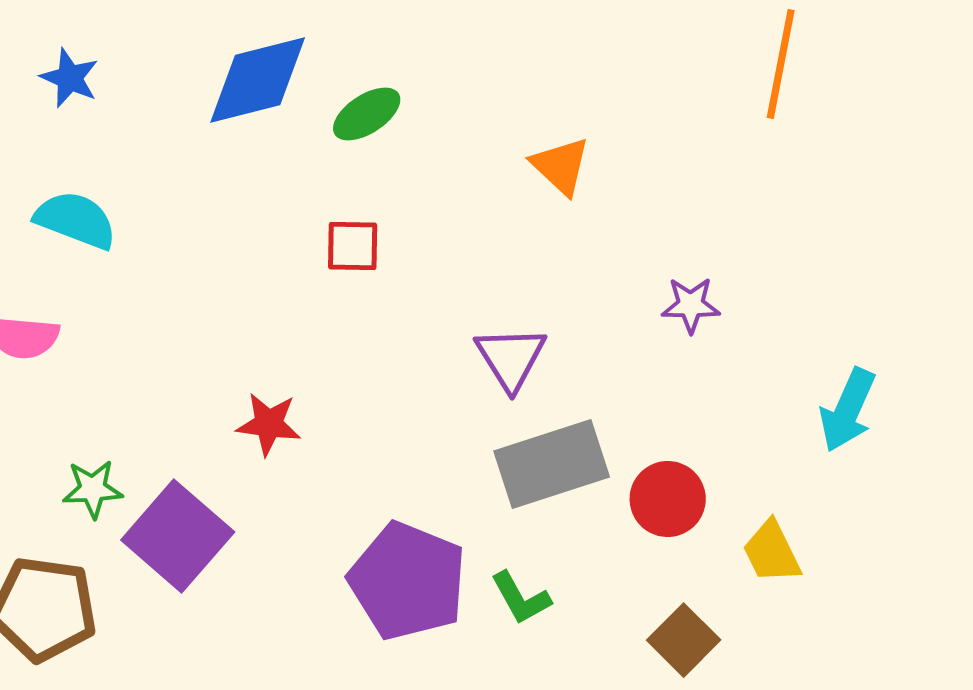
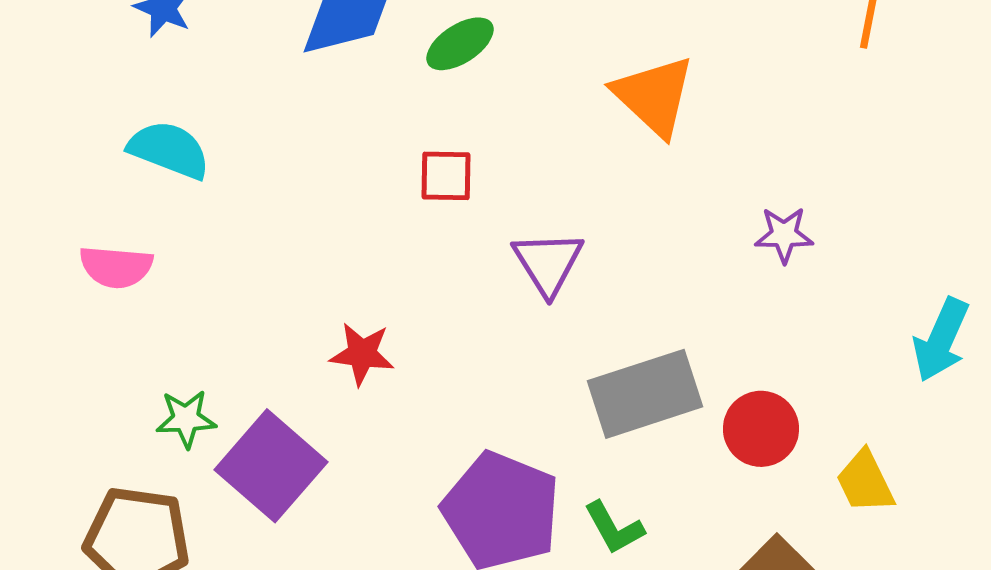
orange triangle: (561, 166) -> (654, 96), size x1.4
purple triangle: (511, 358) -> (548, 263), moved

